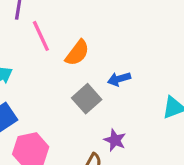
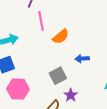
gray square: (87, 99) -> (58, 76), moved

